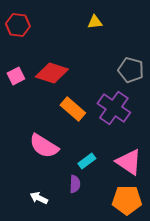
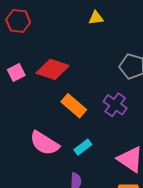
purple cross: (114, 108) -> (115, 105), size x0.7
cyan rectangle: (87, 161) -> (83, 147), moved

